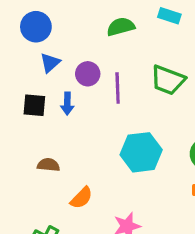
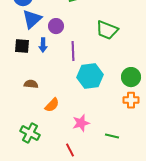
blue triangle: (50, 63) -> (32, 19), size x1.5
purple line: (118, 88) -> (73, 51), moved

